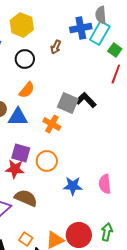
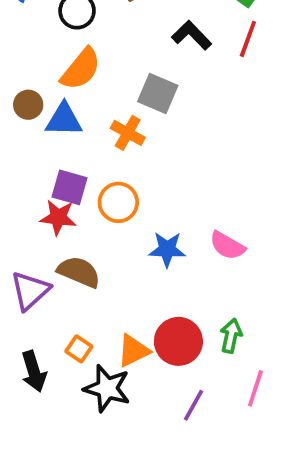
orange semicircle: (27, 90) -> (81, 69), size x1.4
black L-shape: (86, 100) -> (192, 35), moved
pink semicircle: (105, 184) -> (227, 246), turned -54

